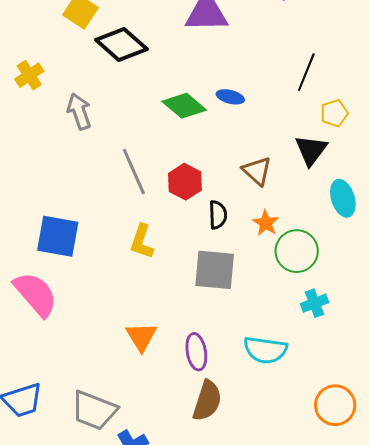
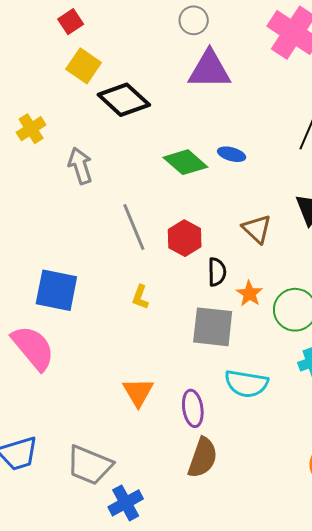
orange star: (266, 223) -> (249, 294), moved
yellow L-shape: (142, 242) -> (140, 297), size x0.7
cyan semicircle: (265, 350) -> (246, 384), moved

